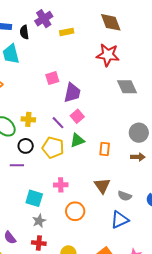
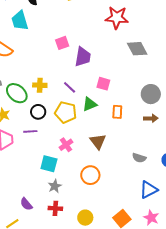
pink square: (77, 116) -> (103, 84), moved, turned -32
pink cross: (61, 185) -> (66, 145), moved, turned -32
brown triangle: (102, 186) -> (98, 141), moved
blue triangle: (120, 220) -> (149, 190), moved

